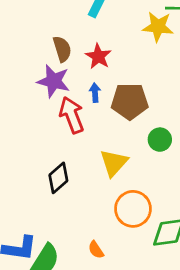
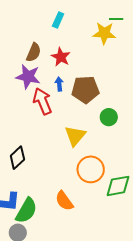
brown semicircle: (62, 49) -> (34, 52), turned 42
black diamond: (58, 178) -> (17, 158), moved
orange semicircle: (96, 250) -> (64, 201), size x1.5

